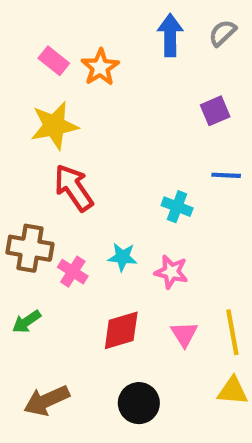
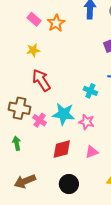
yellow star: (54, 126) -> (33, 50), size x0.6
cyan star: (122, 257) -> (64, 114), size x1.6
green arrow: (27, 322) -> (17, 143), turned 112
pink triangle: (184, 334) -> (92, 152), turned 40

